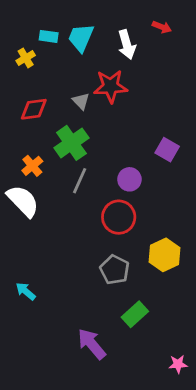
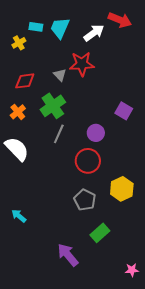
red arrow: (162, 27) -> (120, 20), size x1.6
white arrow: (127, 44) -> (94, 33), turned -110
orange cross: (32, 166) -> (18, 112), moved

